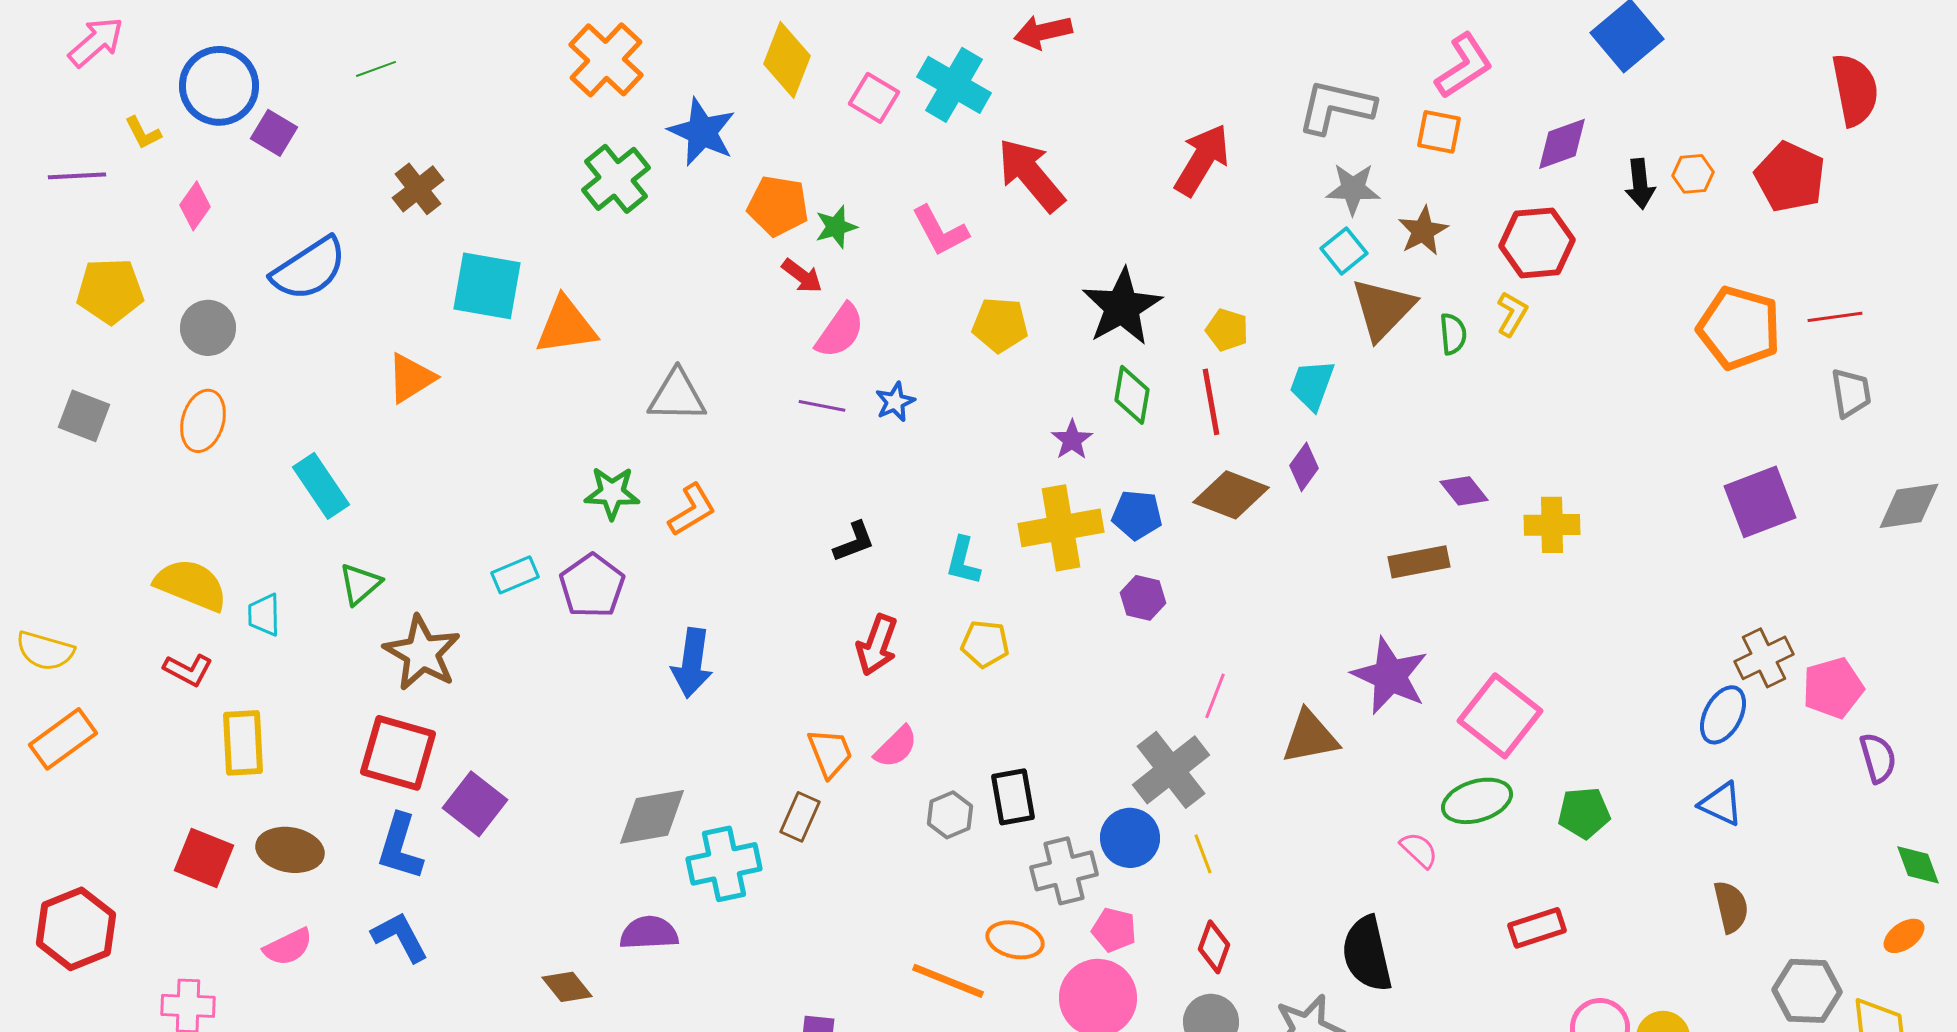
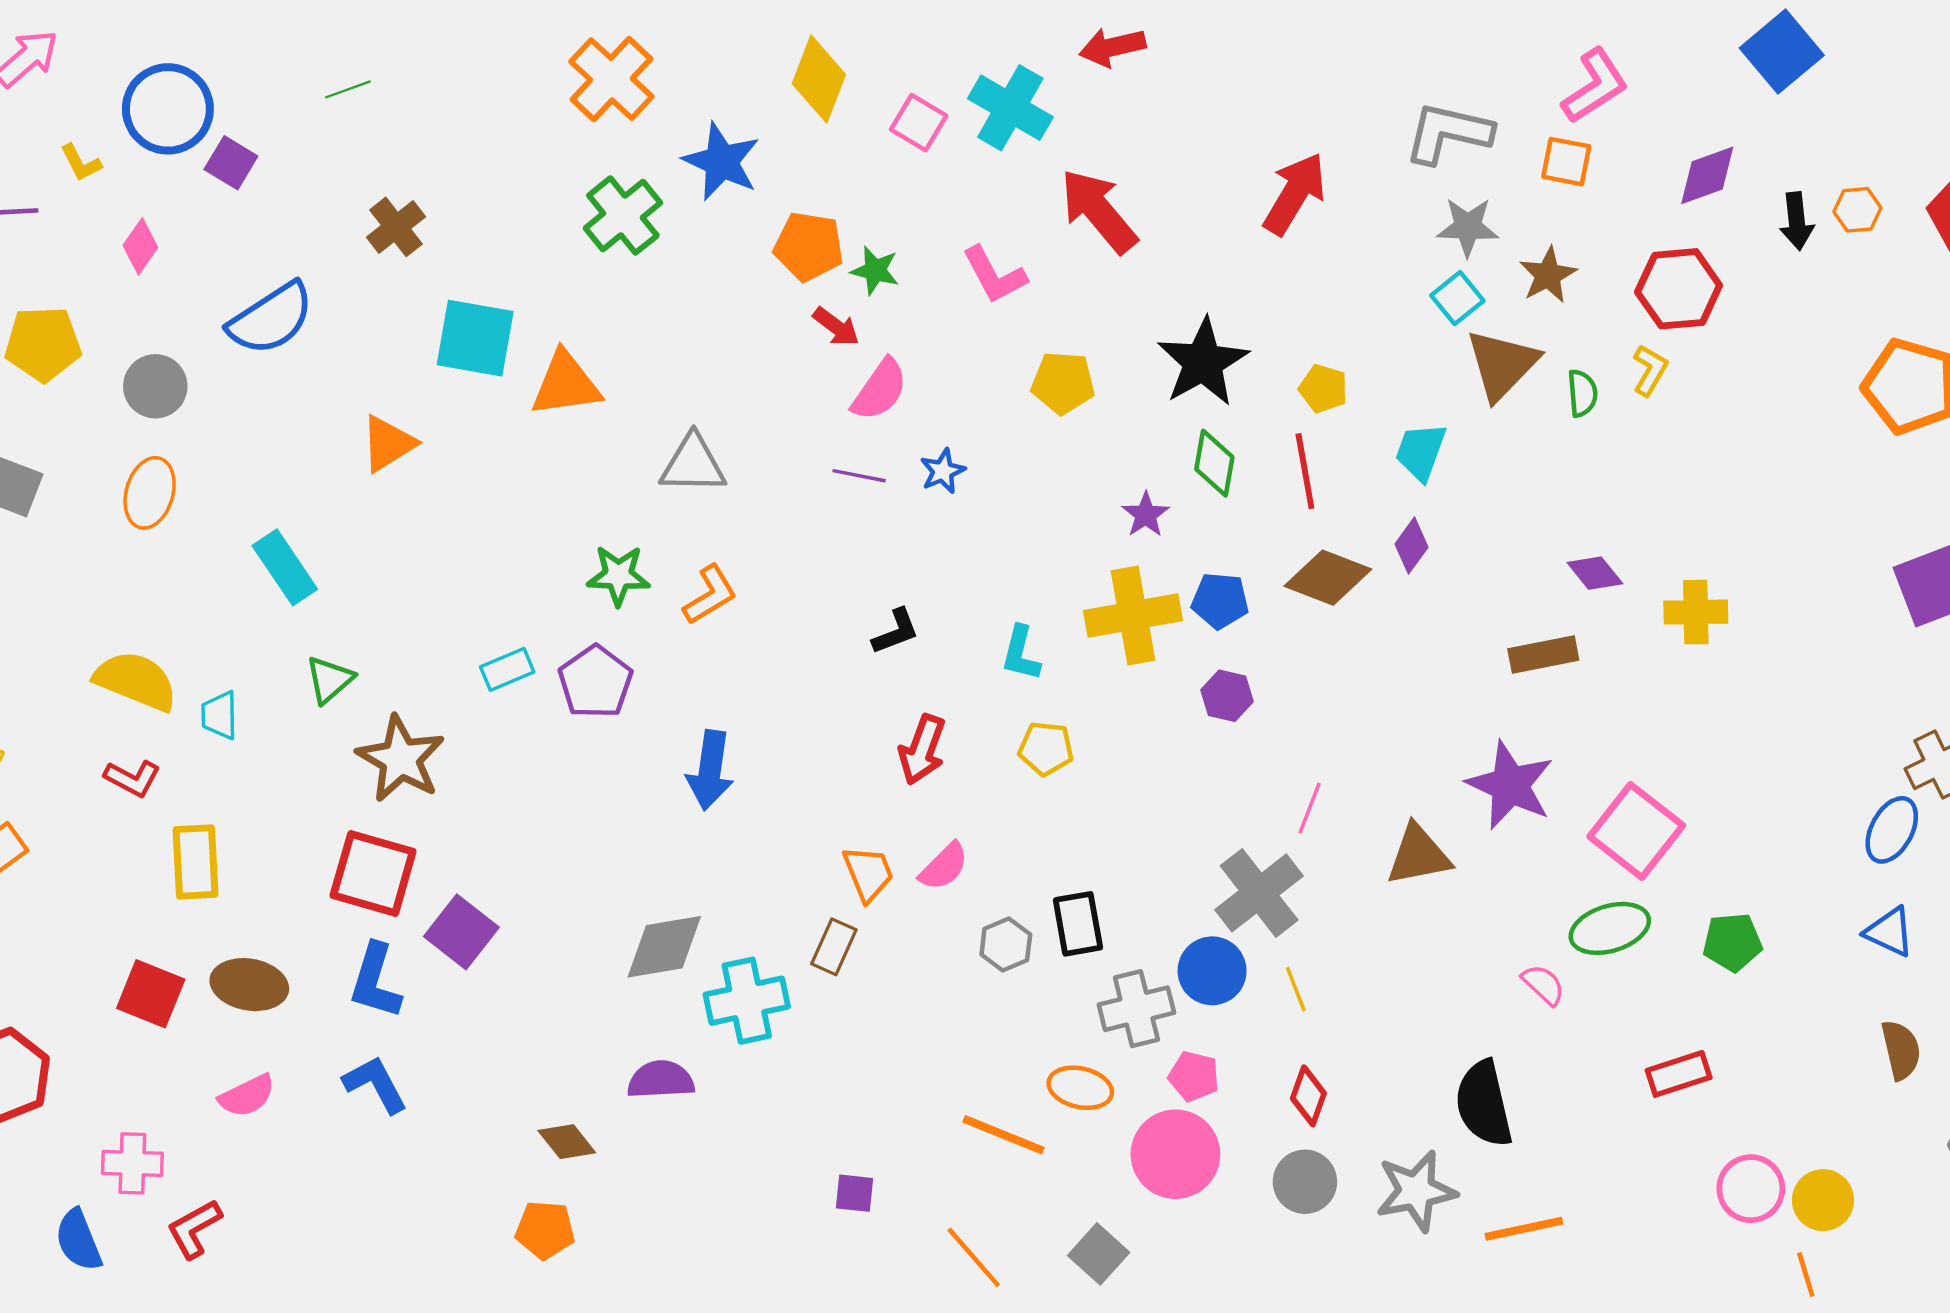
green star: (836, 227) -> (875, 271), turned 30

